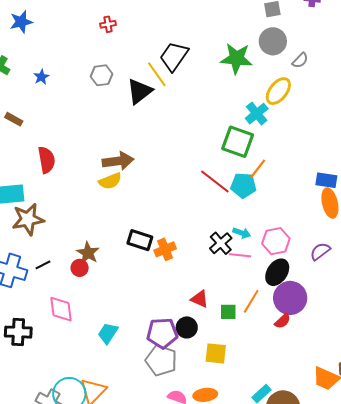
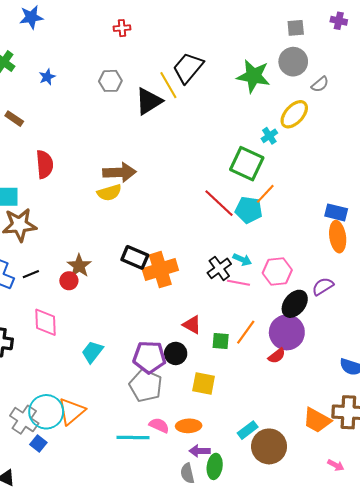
cyan cross: (257, 114) -> (269, 136), size x0.7
orange cross: (165, 249) -> (160, 270), size x1.5
black ellipse: (277, 272) -> (295, 304), moved

